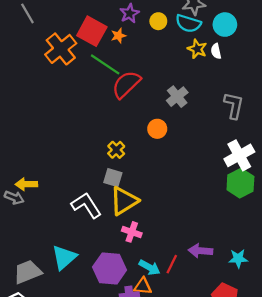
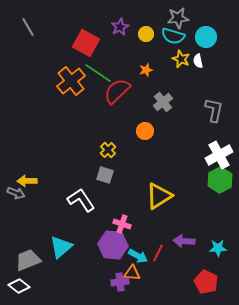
orange star: (118, 36) -> (146, 70), moved
orange cross: (61, 49) -> (71, 81), moved
yellow triangle: (124, 201) -> (159, 196), moved
purple hexagon: (110, 269) -> (113, 245), moved

